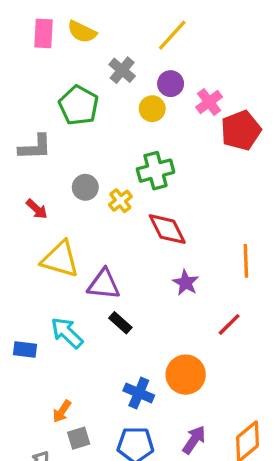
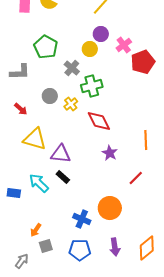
gray cross: (122, 70) -> (72, 68), moved
black rectangle: (120, 323) -> (63, 177), moved
purple arrow: (194, 440) -> (115, 247), turned 138

